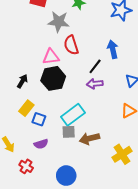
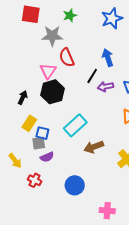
pink triangle: (51, 57) -> (48, 71), turned -42
purple arrow: (95, 84) -> (105, 87), moved
gray square: (69, 132) -> (39, 143), moved

